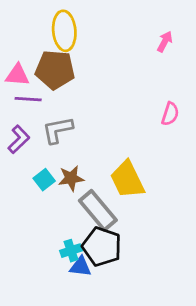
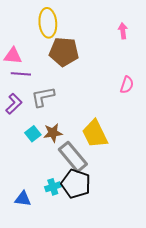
pink arrow: (165, 42) -> (123, 31), turned -35
brown pentagon: (55, 70) -> (64, 52), moved
blue triangle: (80, 267) -> (23, 199), moved

